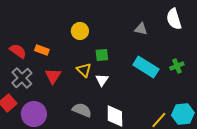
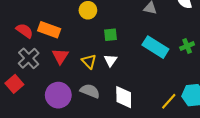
orange rectangle: (42, 50) -> (49, 30), size x1.5
yellow triangle: (84, 70) -> (89, 61), moved
purple circle: (34, 114) -> (58, 95), moved

